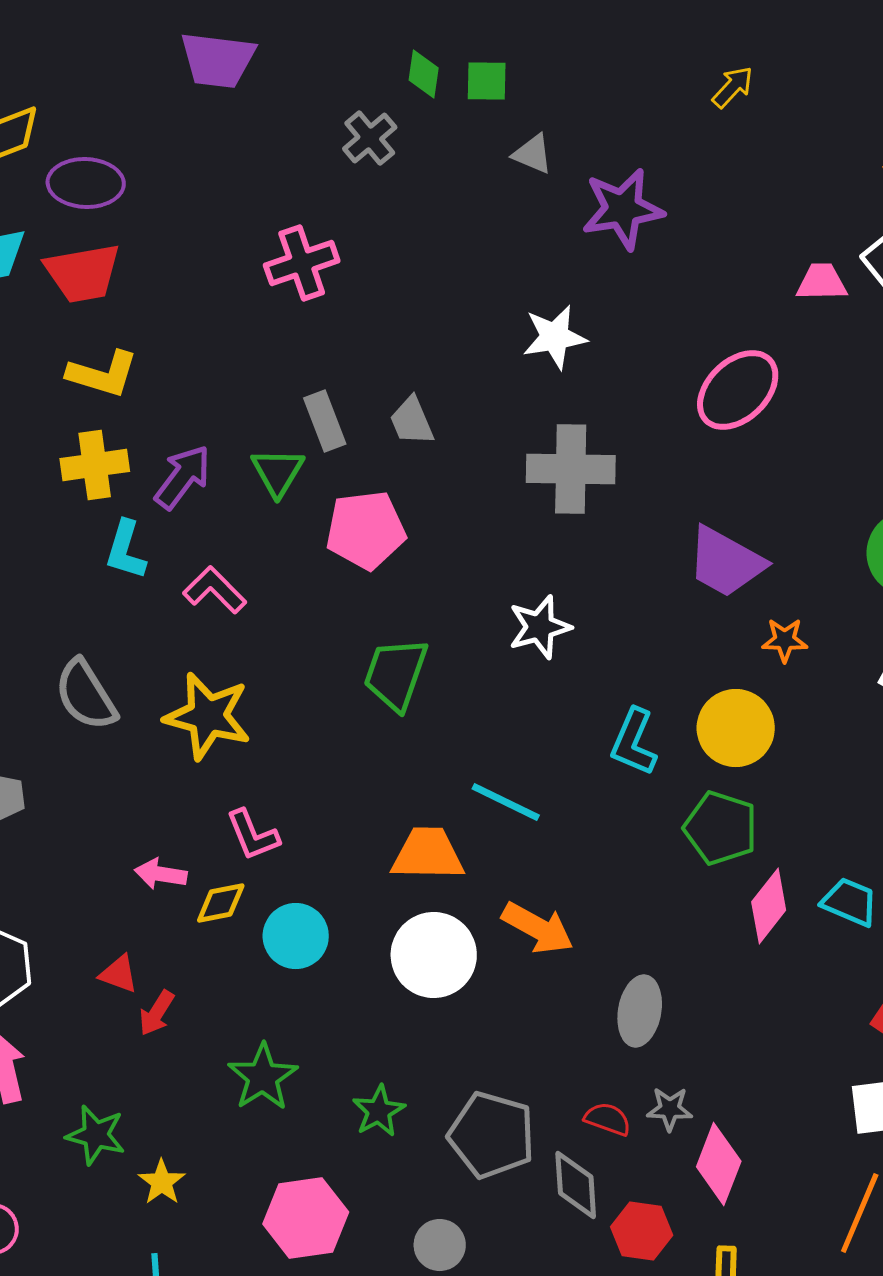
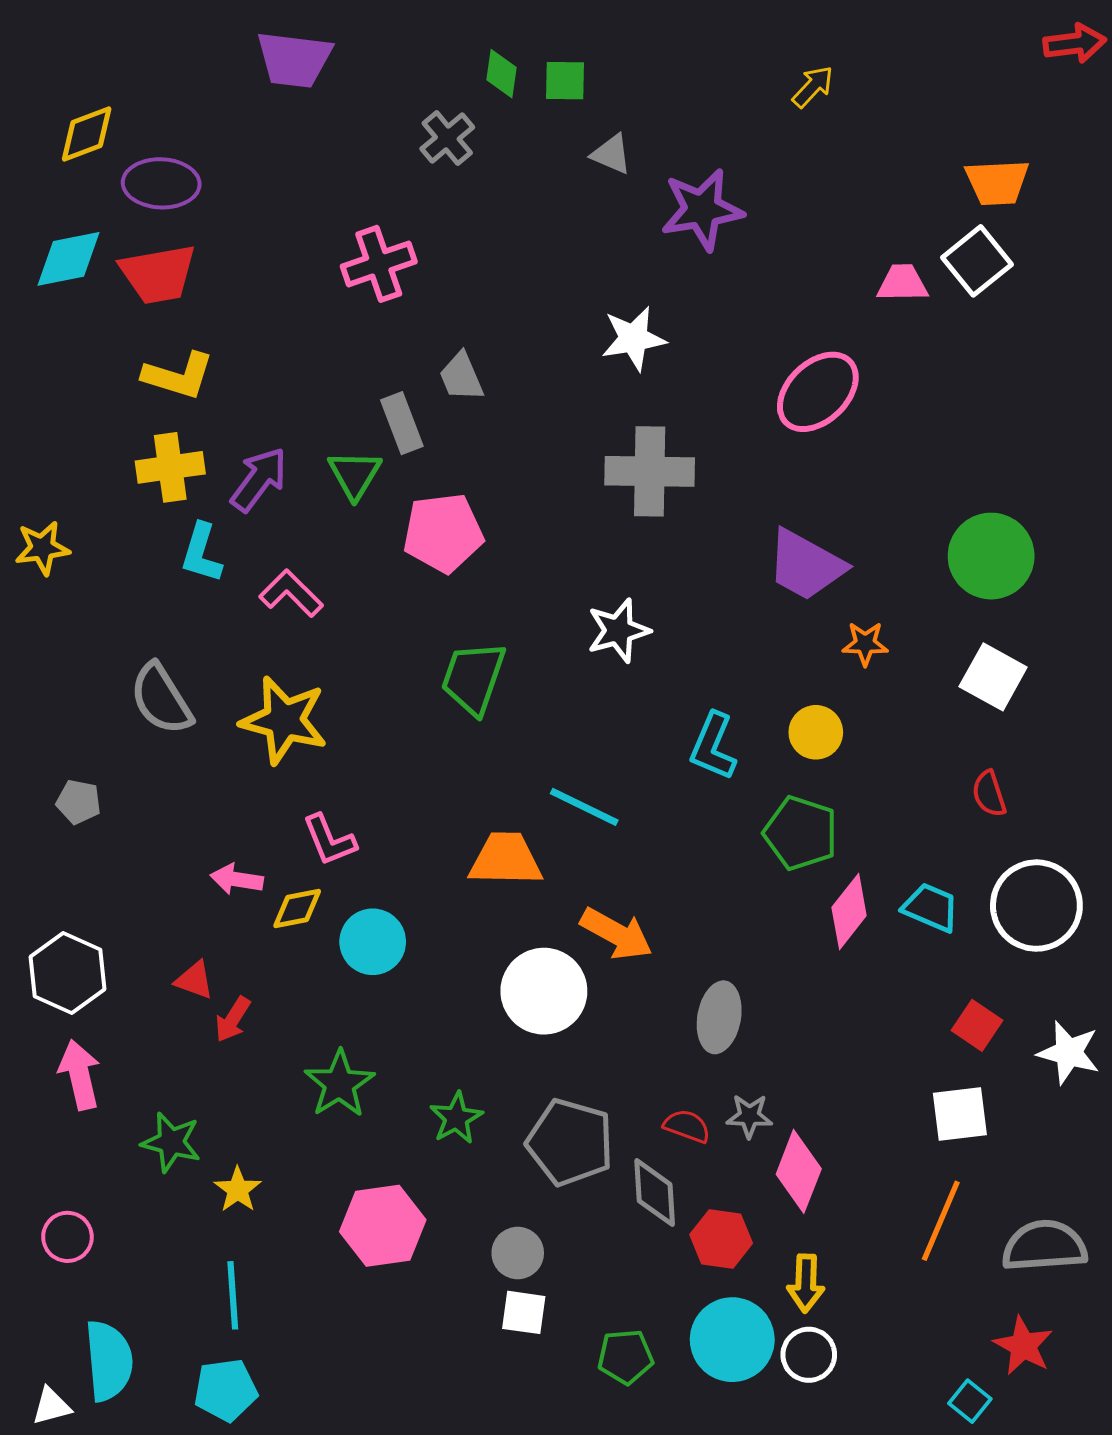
gray trapezoid: (412, 421) -> (461, 377), moved
yellow circle: (736, 728) -> (816, 732), size x0.7
white circle: (434, 955) -> (544, 991), moved

